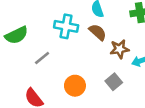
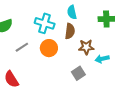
brown semicircle: (98, 32) -> (70, 31), turned 49
orange circle: (75, 86) -> (49, 48), moved

